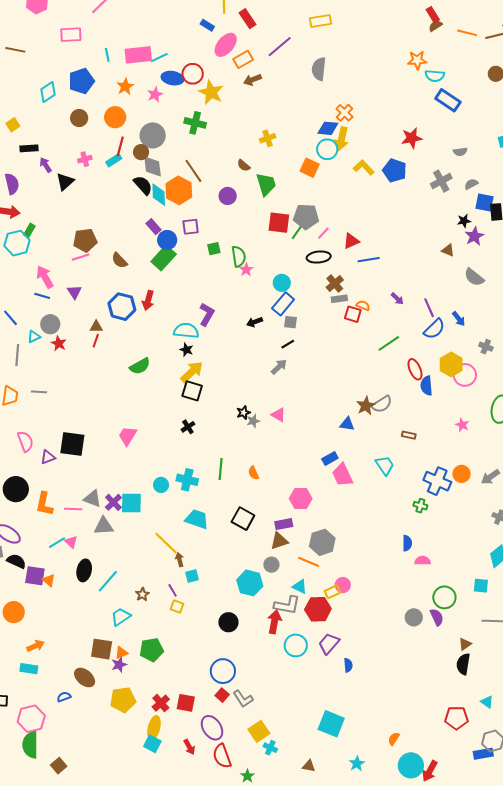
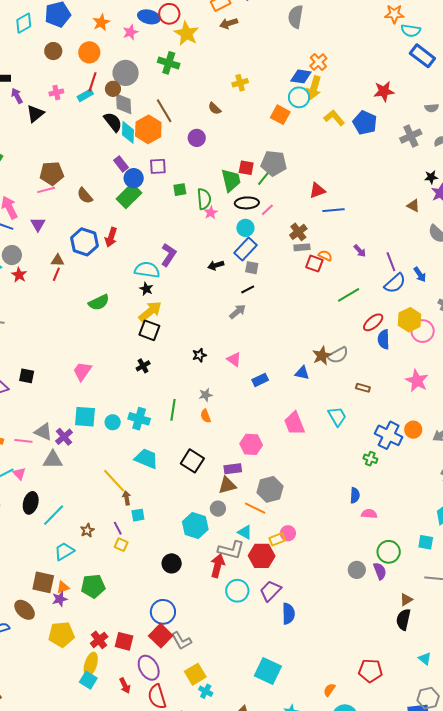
green trapezoid: (266, 184) -> (231, 180), moved
red square: (279, 223) -> (246, 168), size x0.7
pink line: (323, 233) -> (267, 210), moved
black ellipse: (319, 257) -> (247, 203), moved
red ellipse: (415, 369) -> (373, 322), turned 70
gray star: (253, 421) -> (206, 395), moved
pink star: (462, 425) -> (417, 381), size x1.6
black square: (72, 444) -> (27, 376), size x0.6
blue rectangle: (330, 459) -> (260, 380), moved
cyan square: (131, 503) -> (85, 417), moved
blue semicircle: (348, 665) -> (288, 614), size x1.5
red square: (222, 695) -> (161, 636), size x1.6
red pentagon: (456, 718) -> (370, 671), moved

